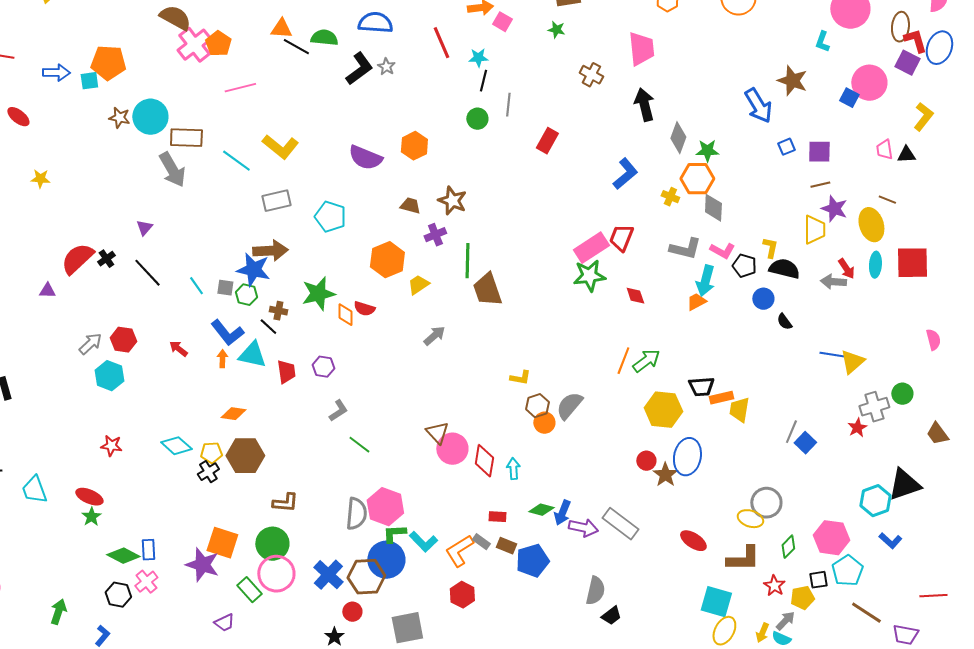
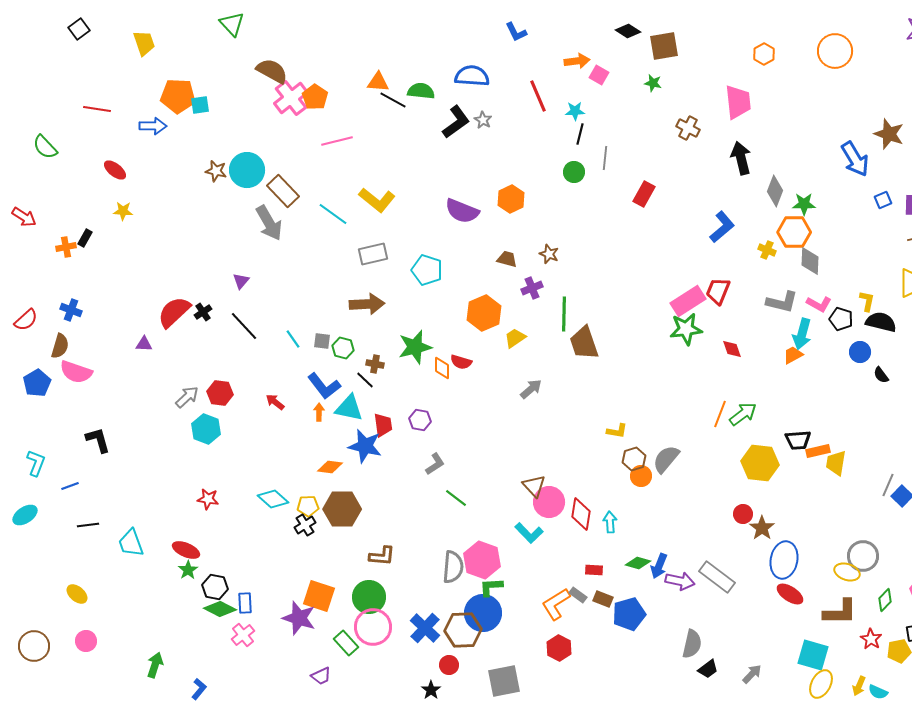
orange pentagon: (108, 63) -> (178, 96), moved
cyan square: (89, 81) -> (200, 105), moved
brown rectangle: (186, 138) -> (283, 191), turned 44
yellow star: (40, 179) -> (123, 211), moved
brown star: (452, 201) -> (549, 254), size x0.7
blue star: (253, 270) -> (365, 446), moved
blue ellipse: (687, 457) -> (784, 560), moved
cyan L-shape: (423, 542) -> (529, 533), moved
black hexagon: (118, 595) -> (215, 587), moved
gray arrow: (785, 621) -> (752, 674), moved

